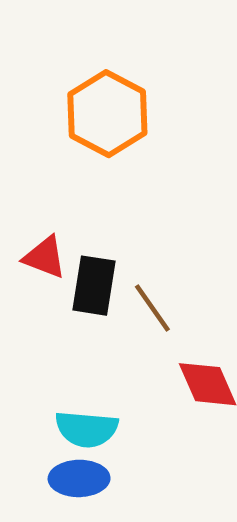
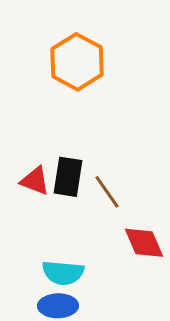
red triangle: (45, 257) -> (35, 181), moved

